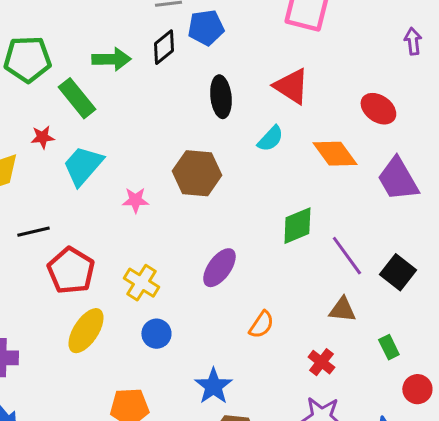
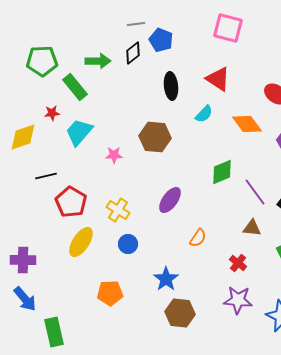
blue pentagon: (206, 28) -> (161, 40), turned 30

